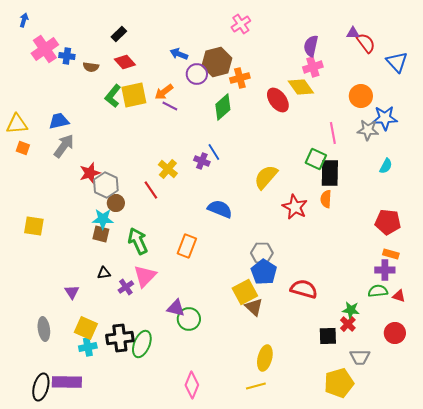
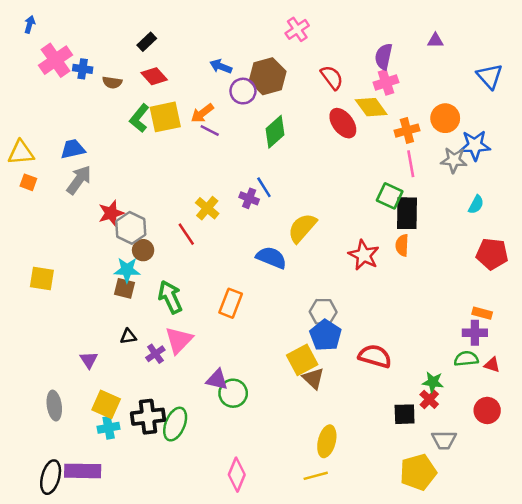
red semicircle: (366, 43) -> (332, 77), moved
orange cross: (240, 78) -> (407, 131), moved
yellow semicircle: (266, 177) -> (302, 228), moved
red pentagon: (388, 222) -> (492, 254), moved

